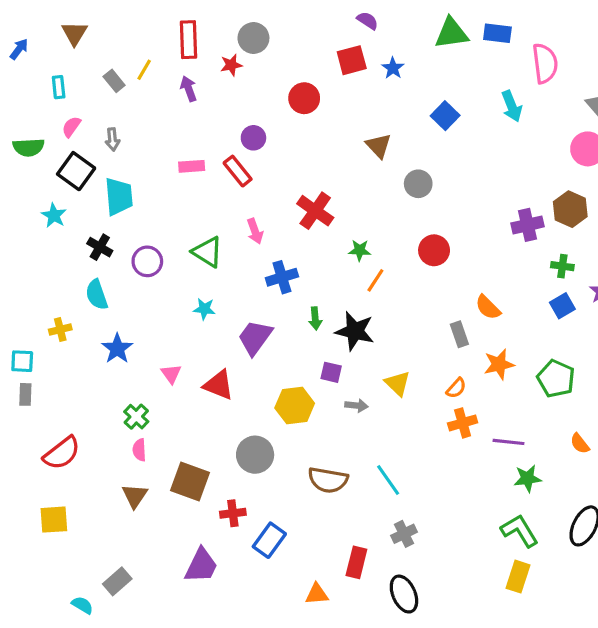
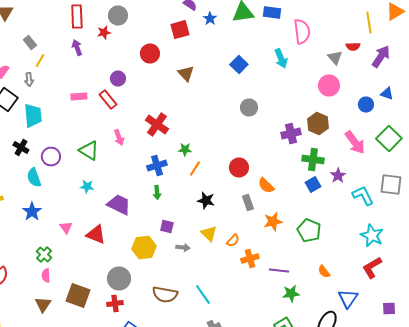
blue star: (393, 68) -> (210, 18), moved
yellow line: (144, 70) -> (40, 60), moved
brown triangle: (379, 146) -> (186, 74), moved
gray circle: (418, 184) -> (249, 108), moved
red circle: (434, 250) -> (239, 168), moved
green cross: (562, 266) -> (313, 160), size x1.5
blue cross: (282, 277) -> (157, 166), moved
cyan semicircle: (97, 295) -> (34, 178), moved
black star: (355, 331) -> (206, 200), moved, size x0.7
purple trapezoid: (255, 337) -> (119, 204), turned 80
orange semicircle: (456, 388) -> (233, 240), moved
red cross: (233, 513) -> (115, 304), moved

